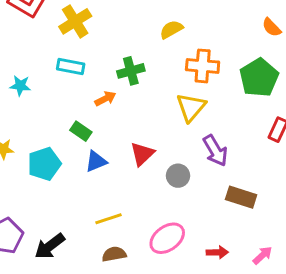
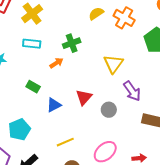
orange cross: (203, 66) -> (124, 18), moved, turned 30
green rectangle: (81, 131) -> (33, 87), moved
cyan pentagon: (44, 164) -> (19, 129), moved

